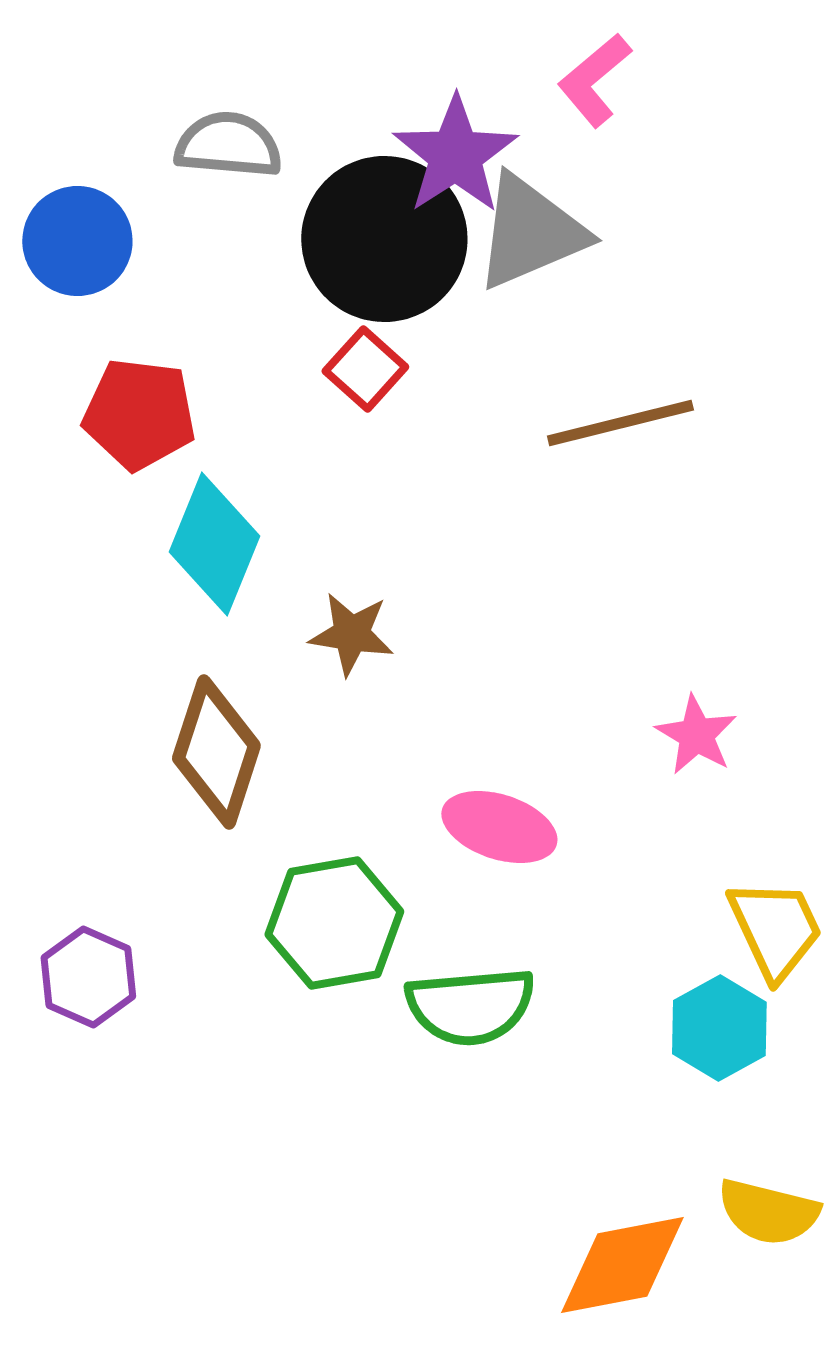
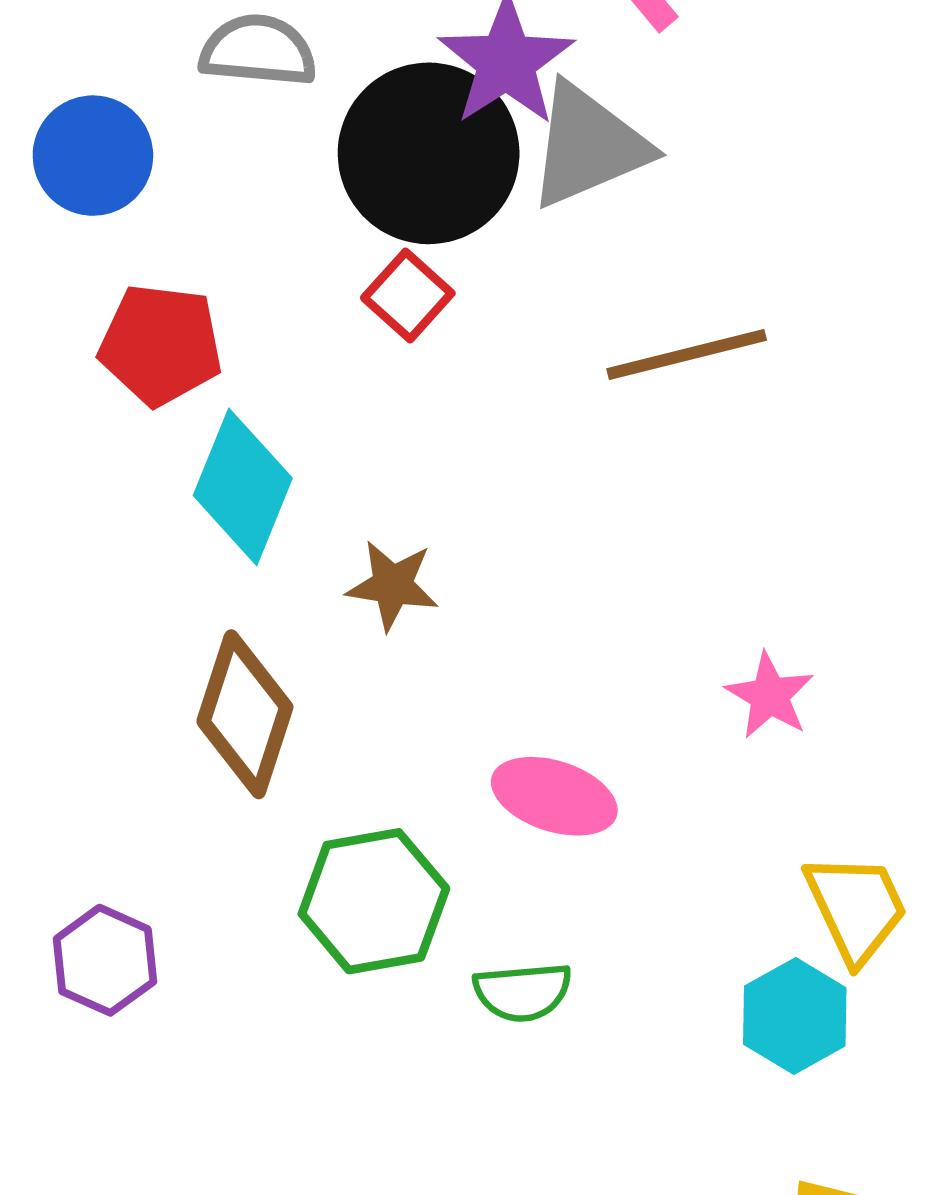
green semicircle: (470, 1006) -> (523, 992), size x0.7

